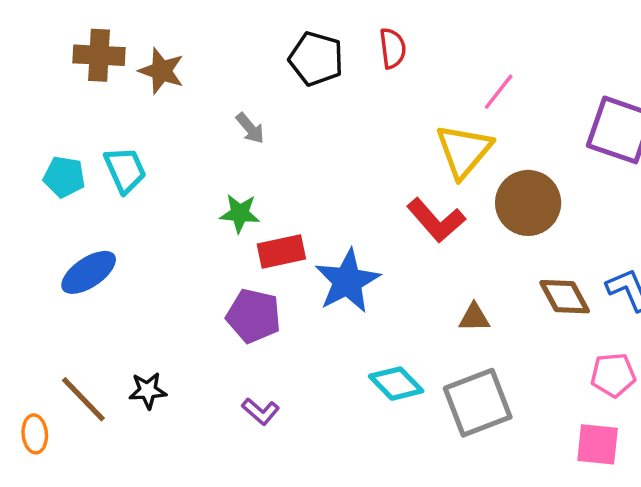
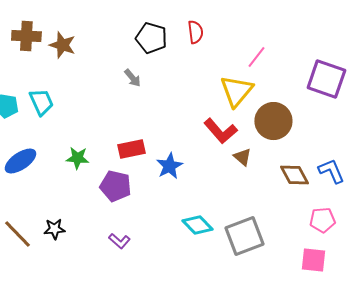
gray arrow: (250, 128) -> (132, 78), moved
green star: (240, 213) -> (77, 158), moved
blue star: (347, 281) -> (169, 166), size x0.7
brown triangle: (474, 318) -> (242, 157), moved, turned 42

